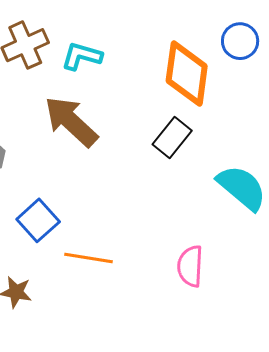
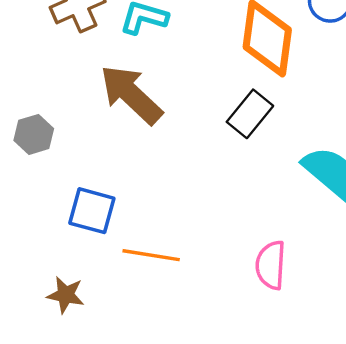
blue square: (38, 220) -> (92, 211), turned -33

